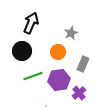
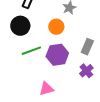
gray rectangle: (83, 64) -> (87, 47), moved
purple cross: (79, 93) -> (86, 71), moved

